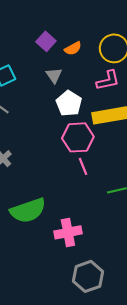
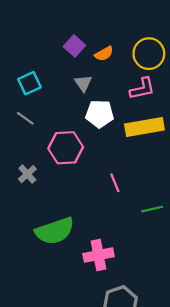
white pentagon: (69, 103) -> (100, 114), turned -30
pink hexagon: (78, 137) -> (66, 148), moved

